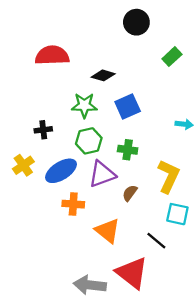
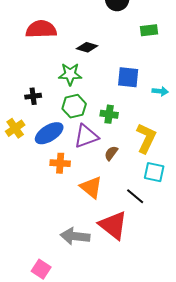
green rectangle: (172, 57) -> (149, 30), turned 36
blue square: (128, 106) -> (128, 77), moved, turned 30

